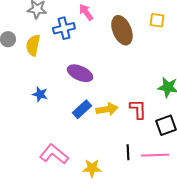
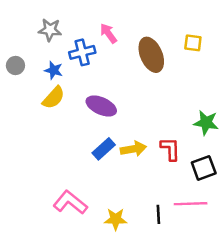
yellow semicircle: (33, 45) -> (54, 98), moved, turned -150
blue star: (40, 94) -> (54, 70), moved
black line: (128, 152) -> (158, 214), moved

